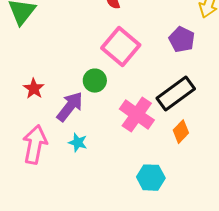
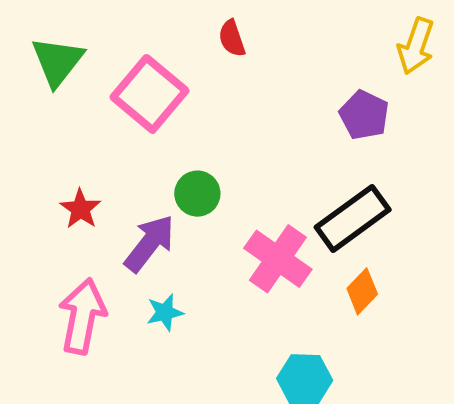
pink square: (121, 47) -> (149, 94), moved
cyan star: (78, 143) -> (165, 312), turned -30

